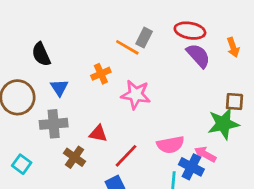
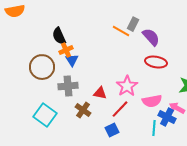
red ellipse: (190, 31) -> (156, 62), moved
purple semicircle: (198, 56) -> (151, 37), moved
orange cross: (101, 74) -> (66, 50), moved
pink star: (136, 95) -> (127, 86), moved, turned 30
cyan square: (22, 164) -> (45, 115), size x1.6

